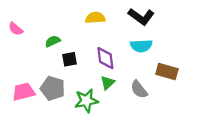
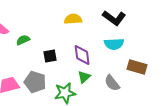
green semicircle: (53, 41) -> (23, 40), moved

